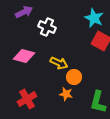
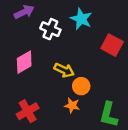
cyan star: (94, 18) -> (81, 19), moved
pink diamond: (24, 56) -> (24, 62), turned -45

